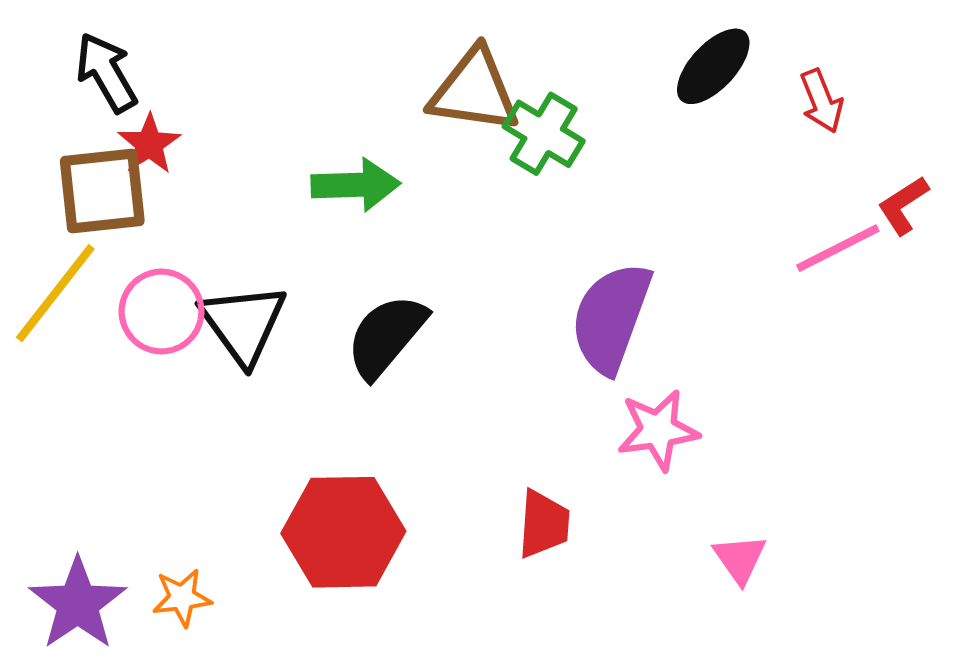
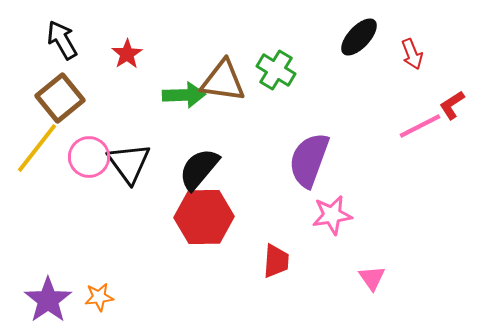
brown triangle: (474, 91) -> (223, 81), moved
red star: (149, 144) -> (127, 54), moved
brown square: (102, 191) -> (60, 98), turned -33
red hexagon: (343, 532) -> (204, 217), moved

